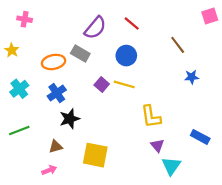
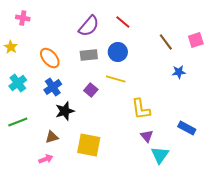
pink square: (210, 16) -> (196, 40), moved
gray rectangle: (80, 53) -> (89, 55), moved, turned -36
orange ellipse: (54, 62) -> (50, 58), turned 60
purple square: (102, 84) -> (91, 90), moved

